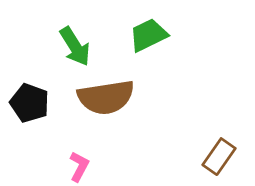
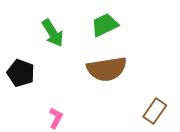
brown semicircle: (106, 97) -> (107, 69), moved

